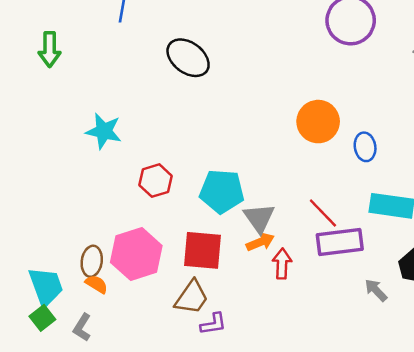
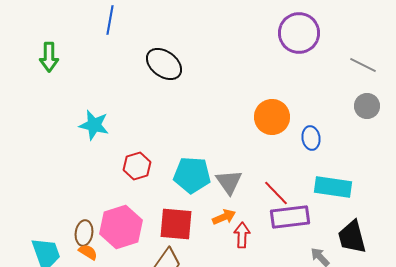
gray triangle: (259, 218) -> (229, 182), moved

